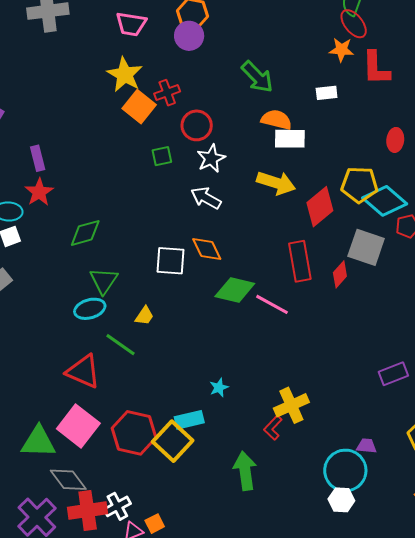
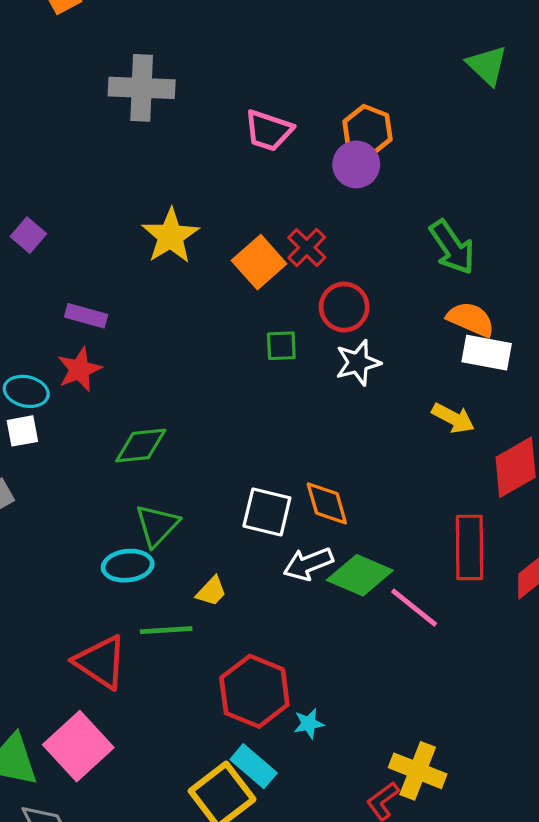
yellow star: (125, 75) -> (171, 236), moved
red cross: (167, 93) -> (307, 248), turned -35
purple rectangle: (38, 158) -> (86, 316), turned -70
yellow arrow: (276, 183) -> (453, 418), size x0.7
white arrow: (206, 198) -> (308, 564), moved, turned -60
green line: (120, 345) -> (166, 630), turned -48
yellow cross: (291, 405) -> (418, 771), turned 36
cyan rectangle: (189, 420) -> (254, 766), turned 44
red hexagon: (134, 433) -> (254, 691), moved

